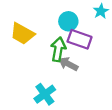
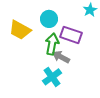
cyan circle: (68, 21) -> (49, 19), moved
cyan cross: (45, 94) -> (52, 77), moved

